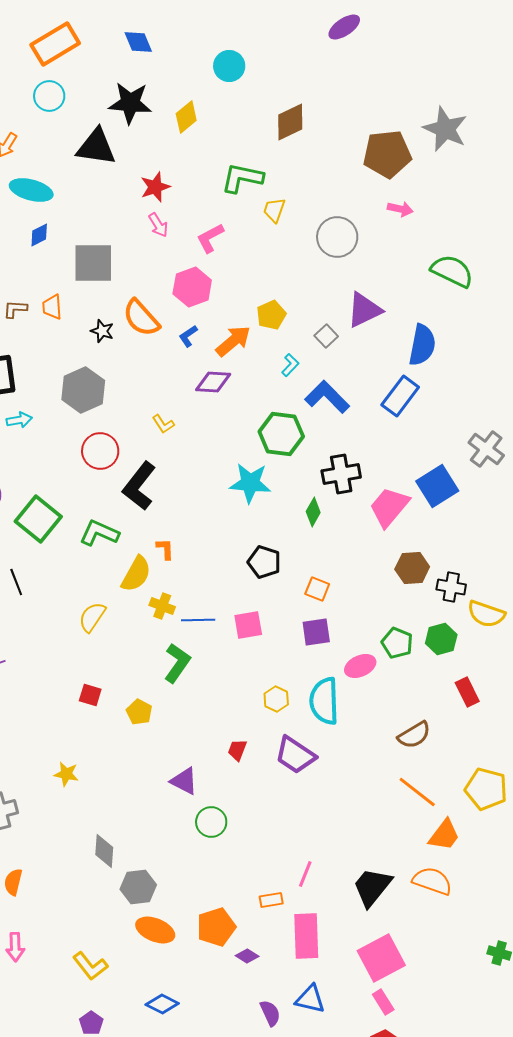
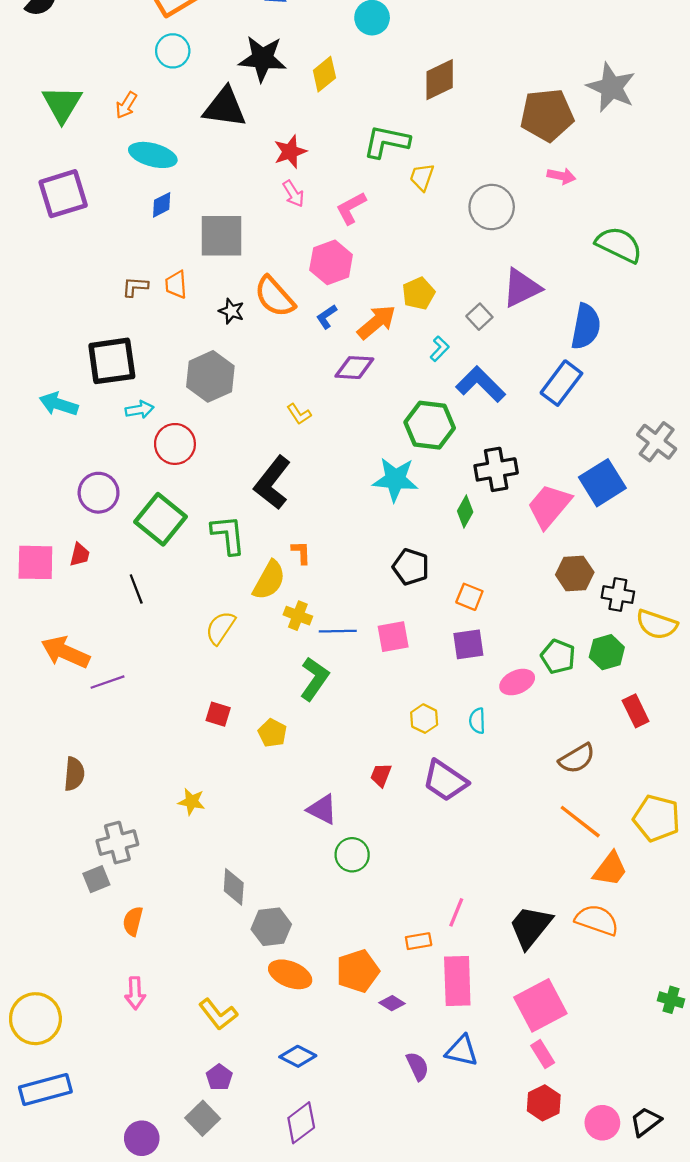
red circle: (100, 451) -> (175, 444), moved
green L-shape: (99, 533) -> (228, 535), turned 60
cyan semicircle: (324, 701) -> (477, 721), size x0.5

